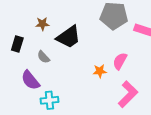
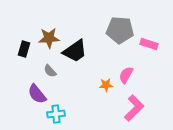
brown star: (42, 24) -> (49, 38), size x1.5
black rectangle: (17, 44) -> (24, 49), moved

